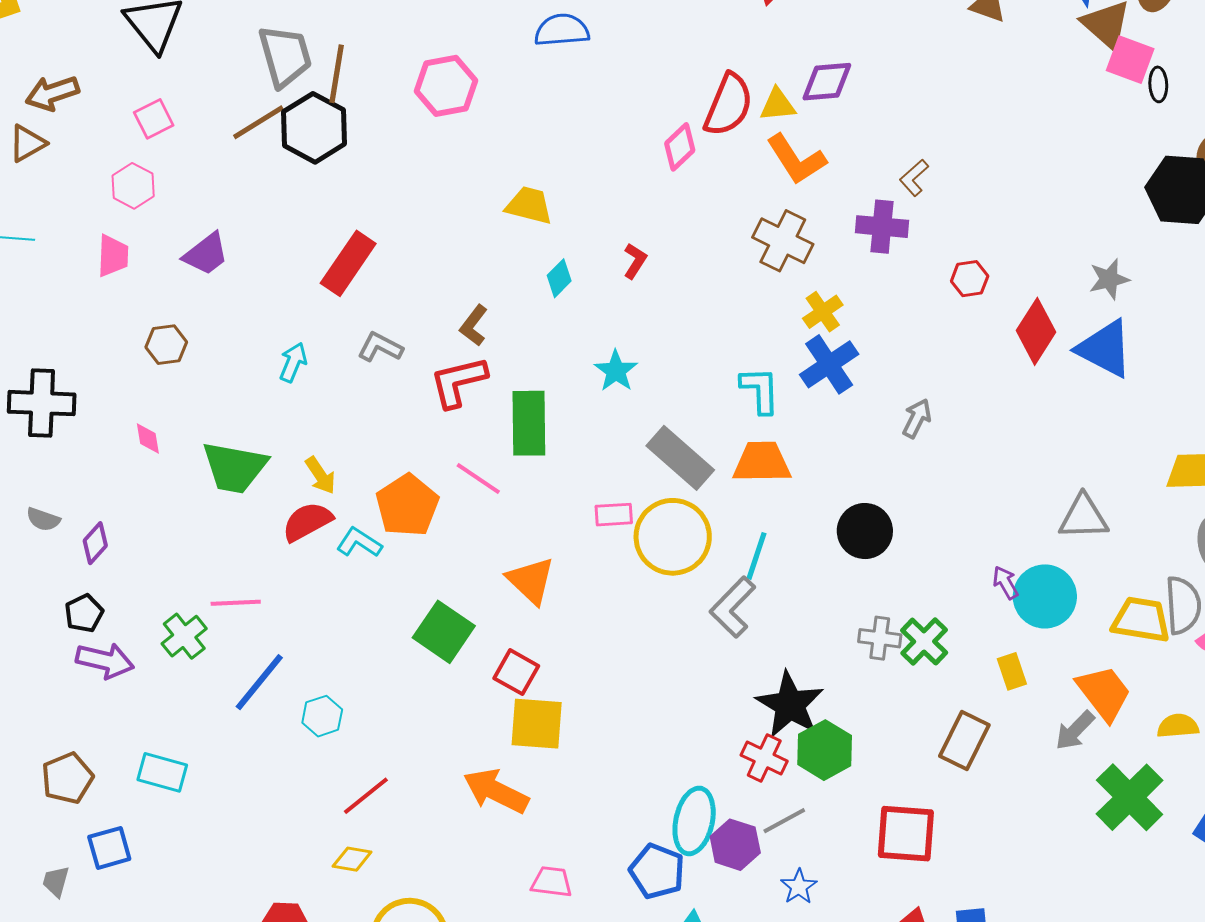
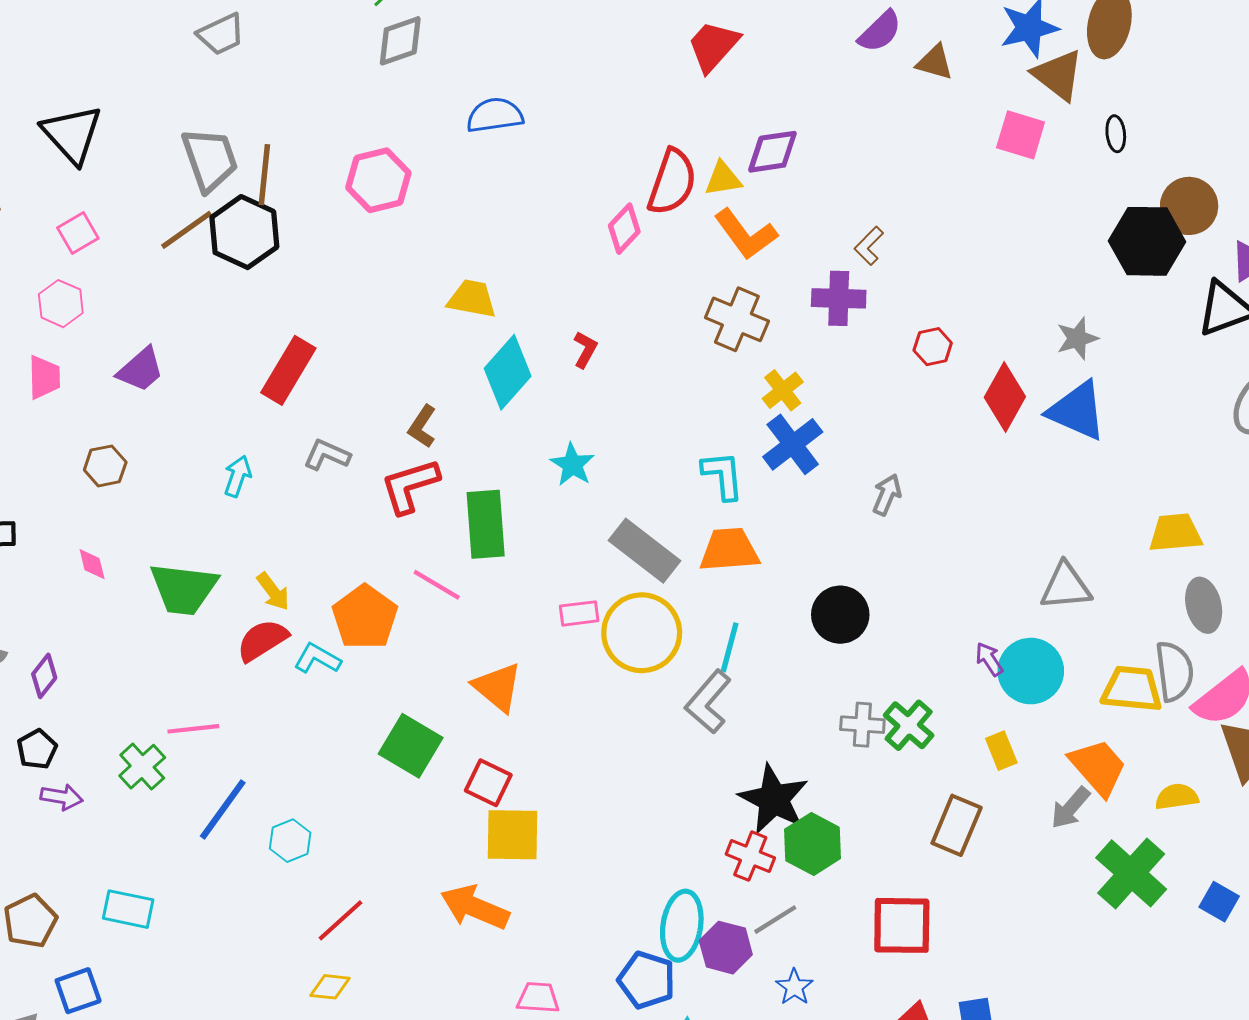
pink square: (1130, 60) -> (1021, 135), moved
cyan diamond: (559, 278) -> (508, 372), size x1.8
purple arrow: (105, 661) -> (62, 797), size x0.7

